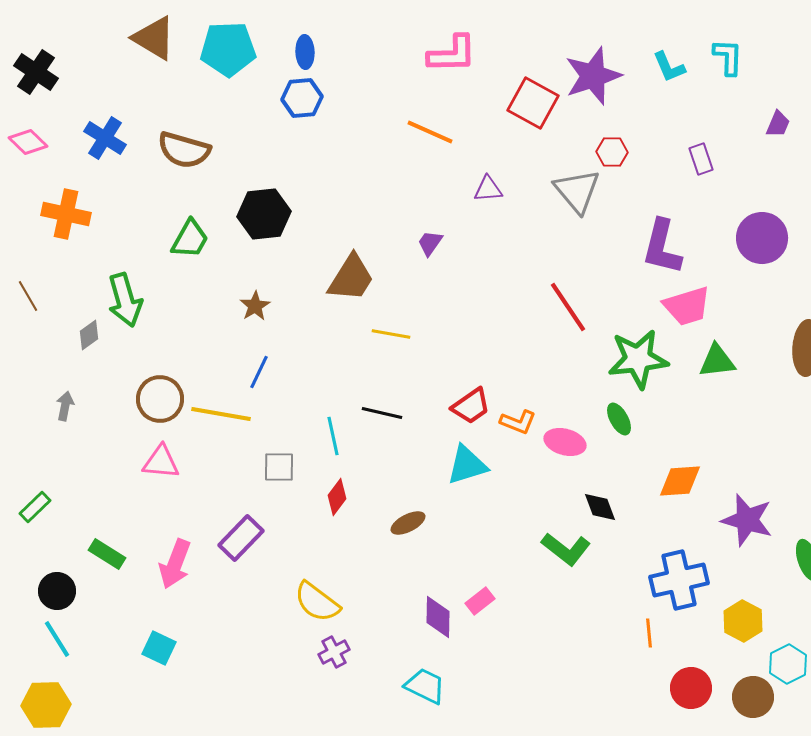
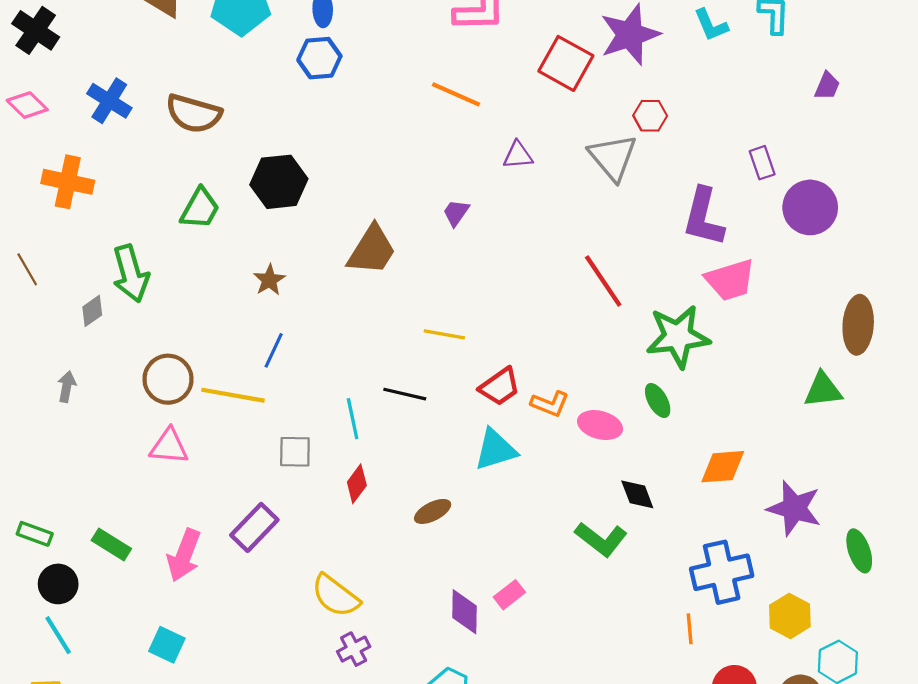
purple rectangle: (701, 159) -> (762, 163), moved
yellow line: (391, 334) -> (444, 334), moved
green triangle: (717, 361) -> (823, 390), moved
green rectangle: (35, 507) -> (35, 534), moved, turned 64

